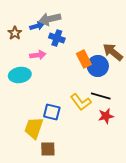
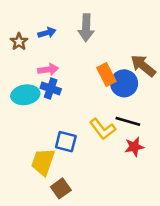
gray arrow: (50, 19) -> (86, 28), moved, turned -75
blue cross: (57, 38) -> (51, 88), moved
brown square: (48, 149) -> (61, 188), turned -35

